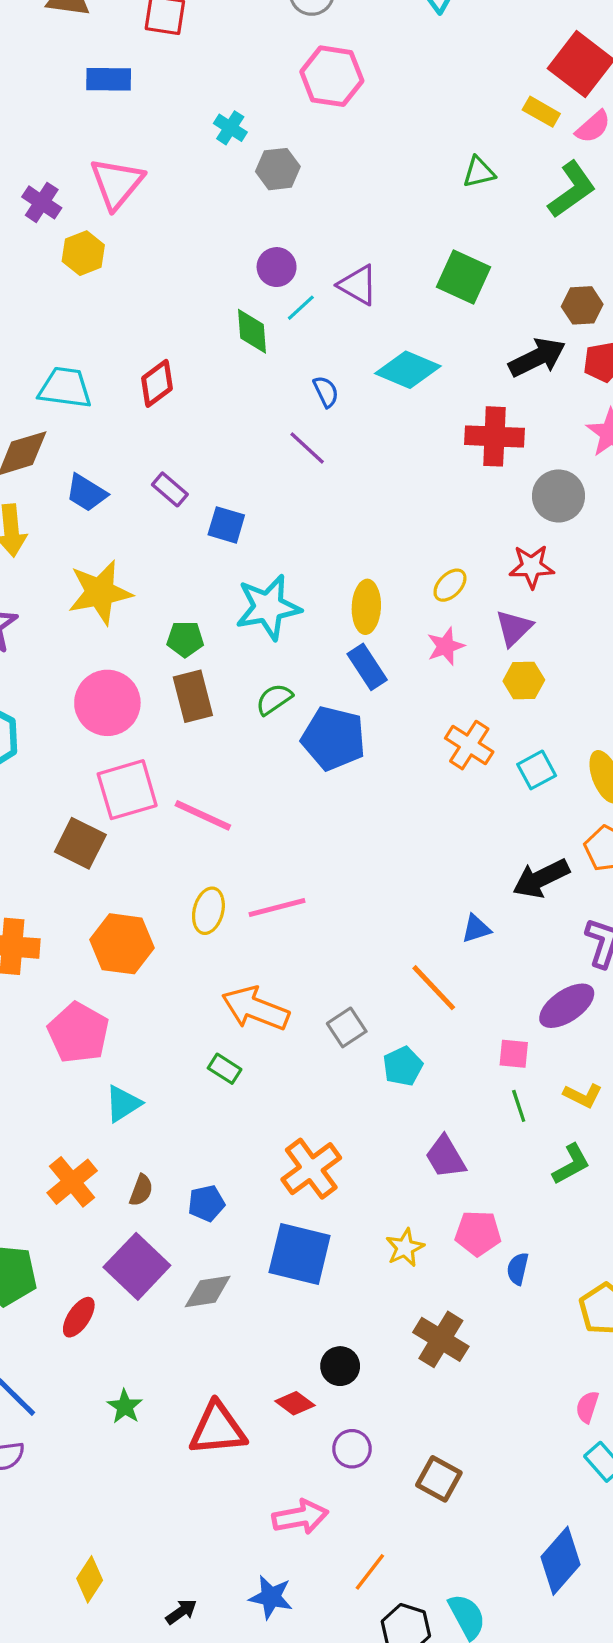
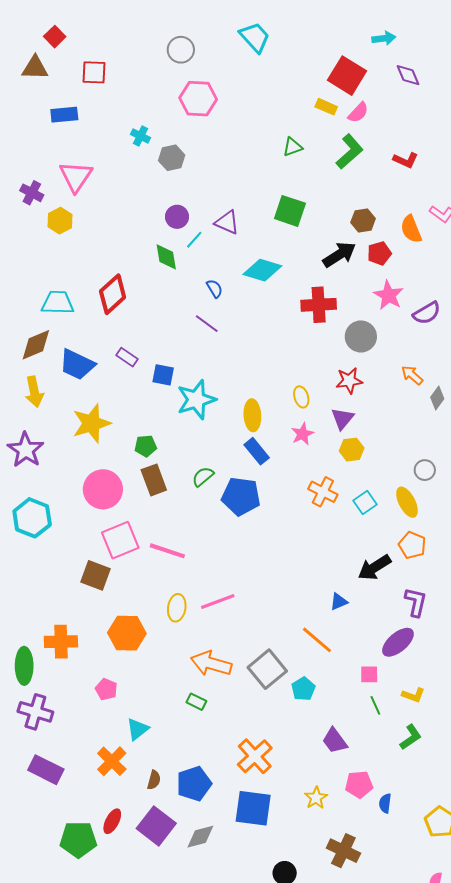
red diamond: (157, 383) -> (113, 294), size x1.4
blue trapezoid: (86, 493) -> (77, 364), size x1.4
yellow ellipse: (450, 585) -> (301, 397), turned -55
cyan star: (268, 607) -> (196, 400), moved
gray square: (347, 1027) -> (267, 669), size x1.6
pink pentagon: (78, 1033) -> (106, 689), size x0.6
orange cross: (72, 1182) -> (112, 761), moved
blue pentagon: (206, 1203) -> (194, 784), size x1.6
red ellipse: (79, 1317) -> (112, 821), moved

